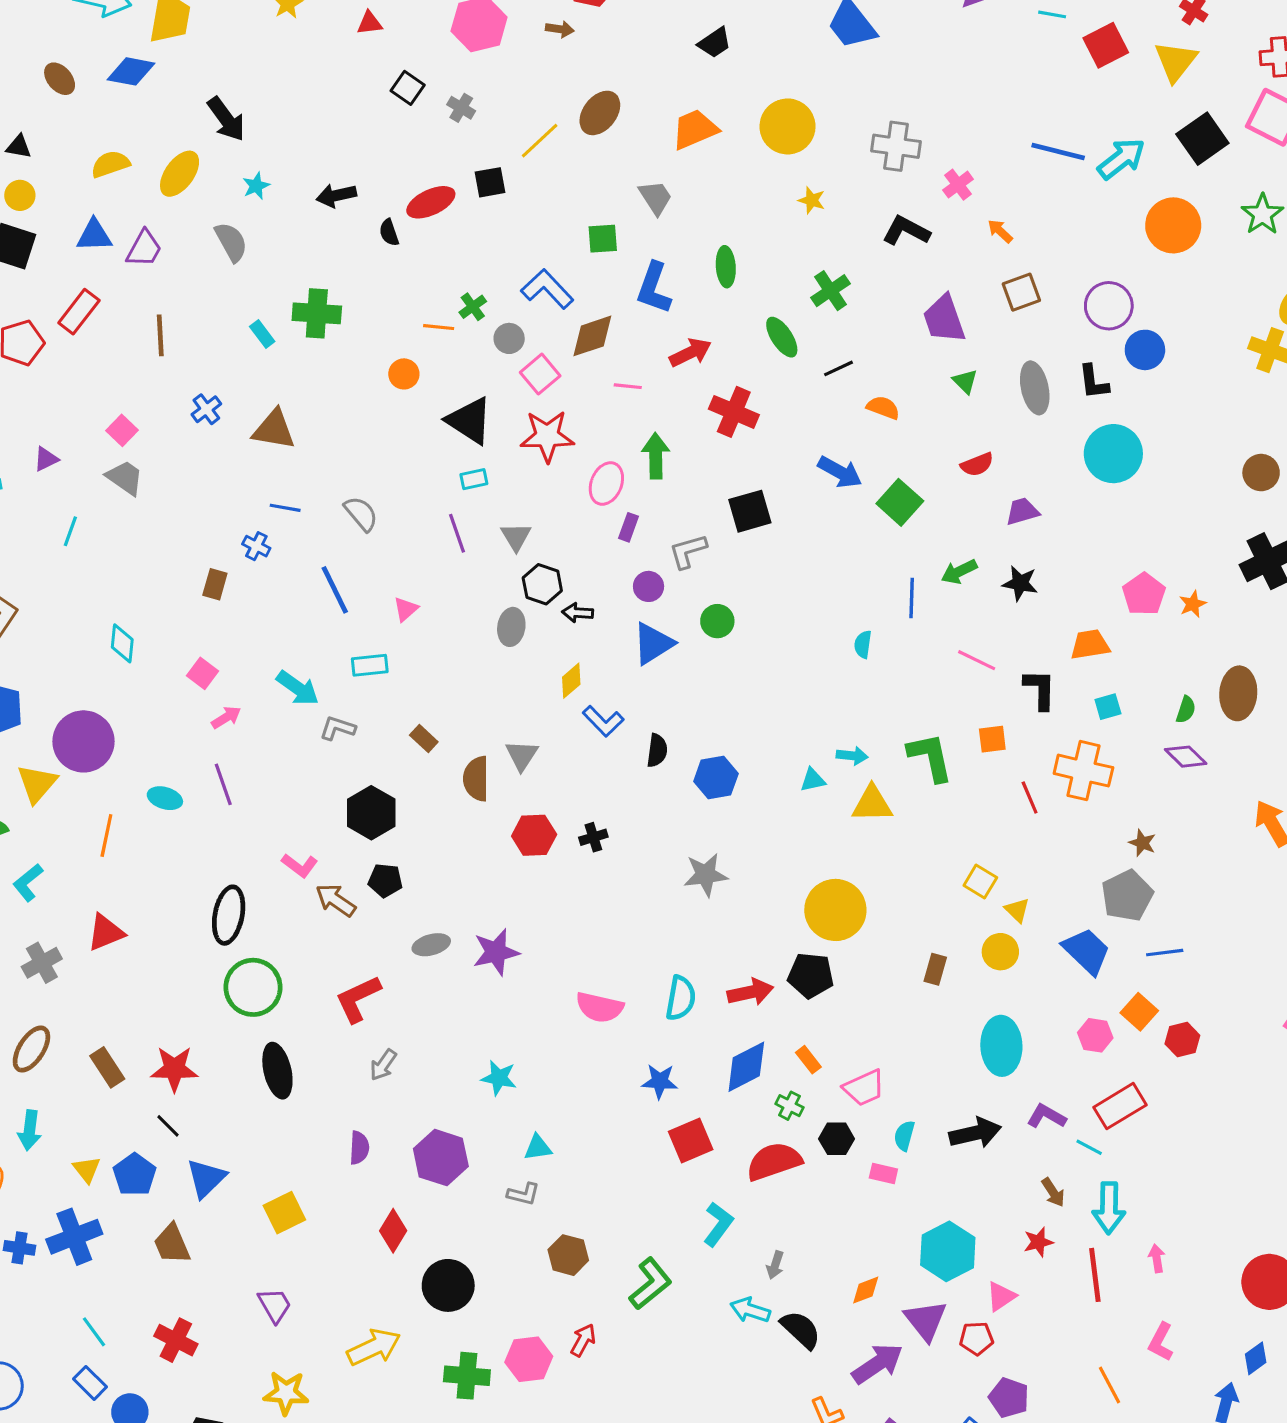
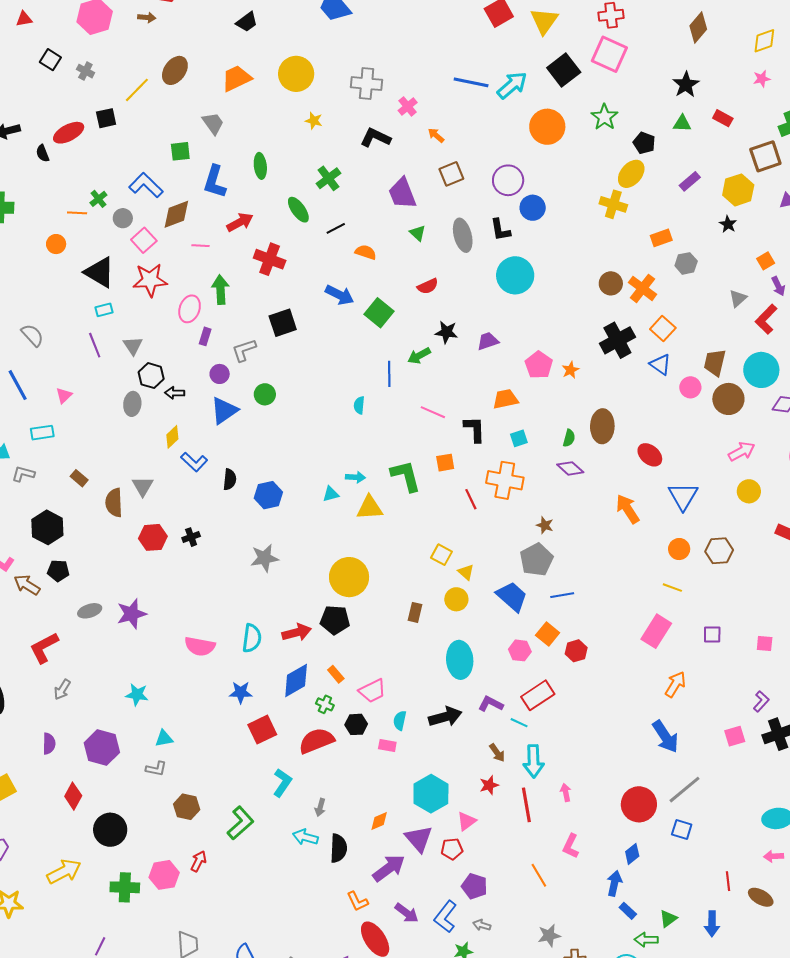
purple trapezoid: (1022, 511) -> (488, 341), moved
black star: (1020, 583) -> (446, 332), moved
black semicircle: (801, 1330) -> (338, 848), turned 52

